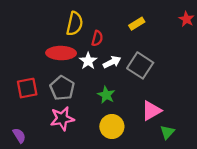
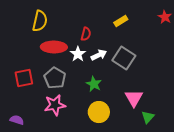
yellow semicircle: (75, 24) -> (40, 21), moved
pink triangle: (151, 111) -> (134, 98), turned -30
purple semicircle: (19, 136) -> (17, 120), turned -40

